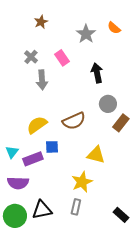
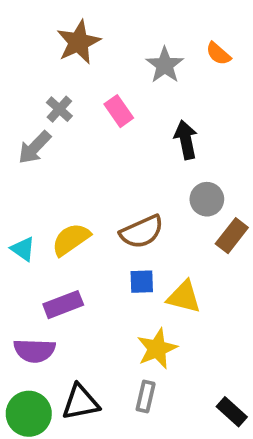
brown star: (41, 22) -> (79, 42), size x1.6
gray arrow: (42, 80) -> (34, 147), moved, turned 48
blue square: (52, 147) -> (142, 282), moved
cyan triangle: (12, 152) -> (23, 249), moved, turned -32

